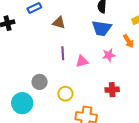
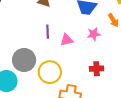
gray circle: (40, 82) -> (24, 60), size x1.5
yellow circle: (65, 94) -> (50, 72), size x1.5

